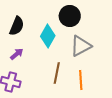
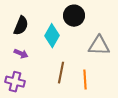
gray triangle: (81, 46) -> (99, 46), moved, turned 30
purple arrow: (17, 54) -> (21, 54), turned 64

